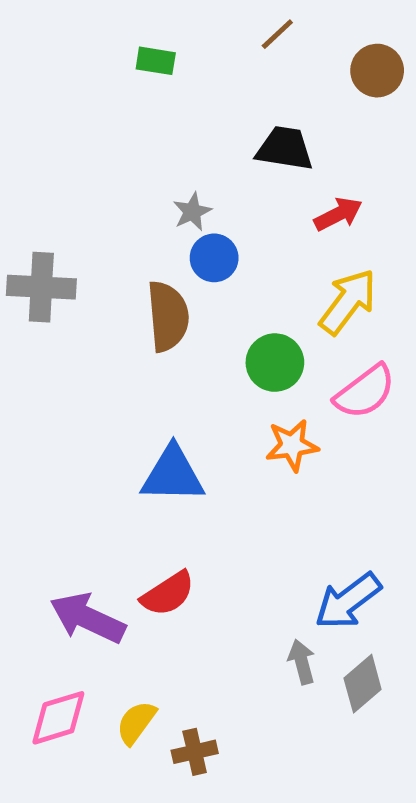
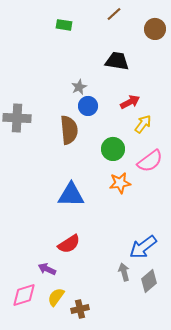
red arrow: (338, 214) -> (130, 102), moved
yellow arrow: (348, 302) -> (143, 124), size x0.7
purple arrow: (88, 618) -> (47, 269), moved, size x0.6

